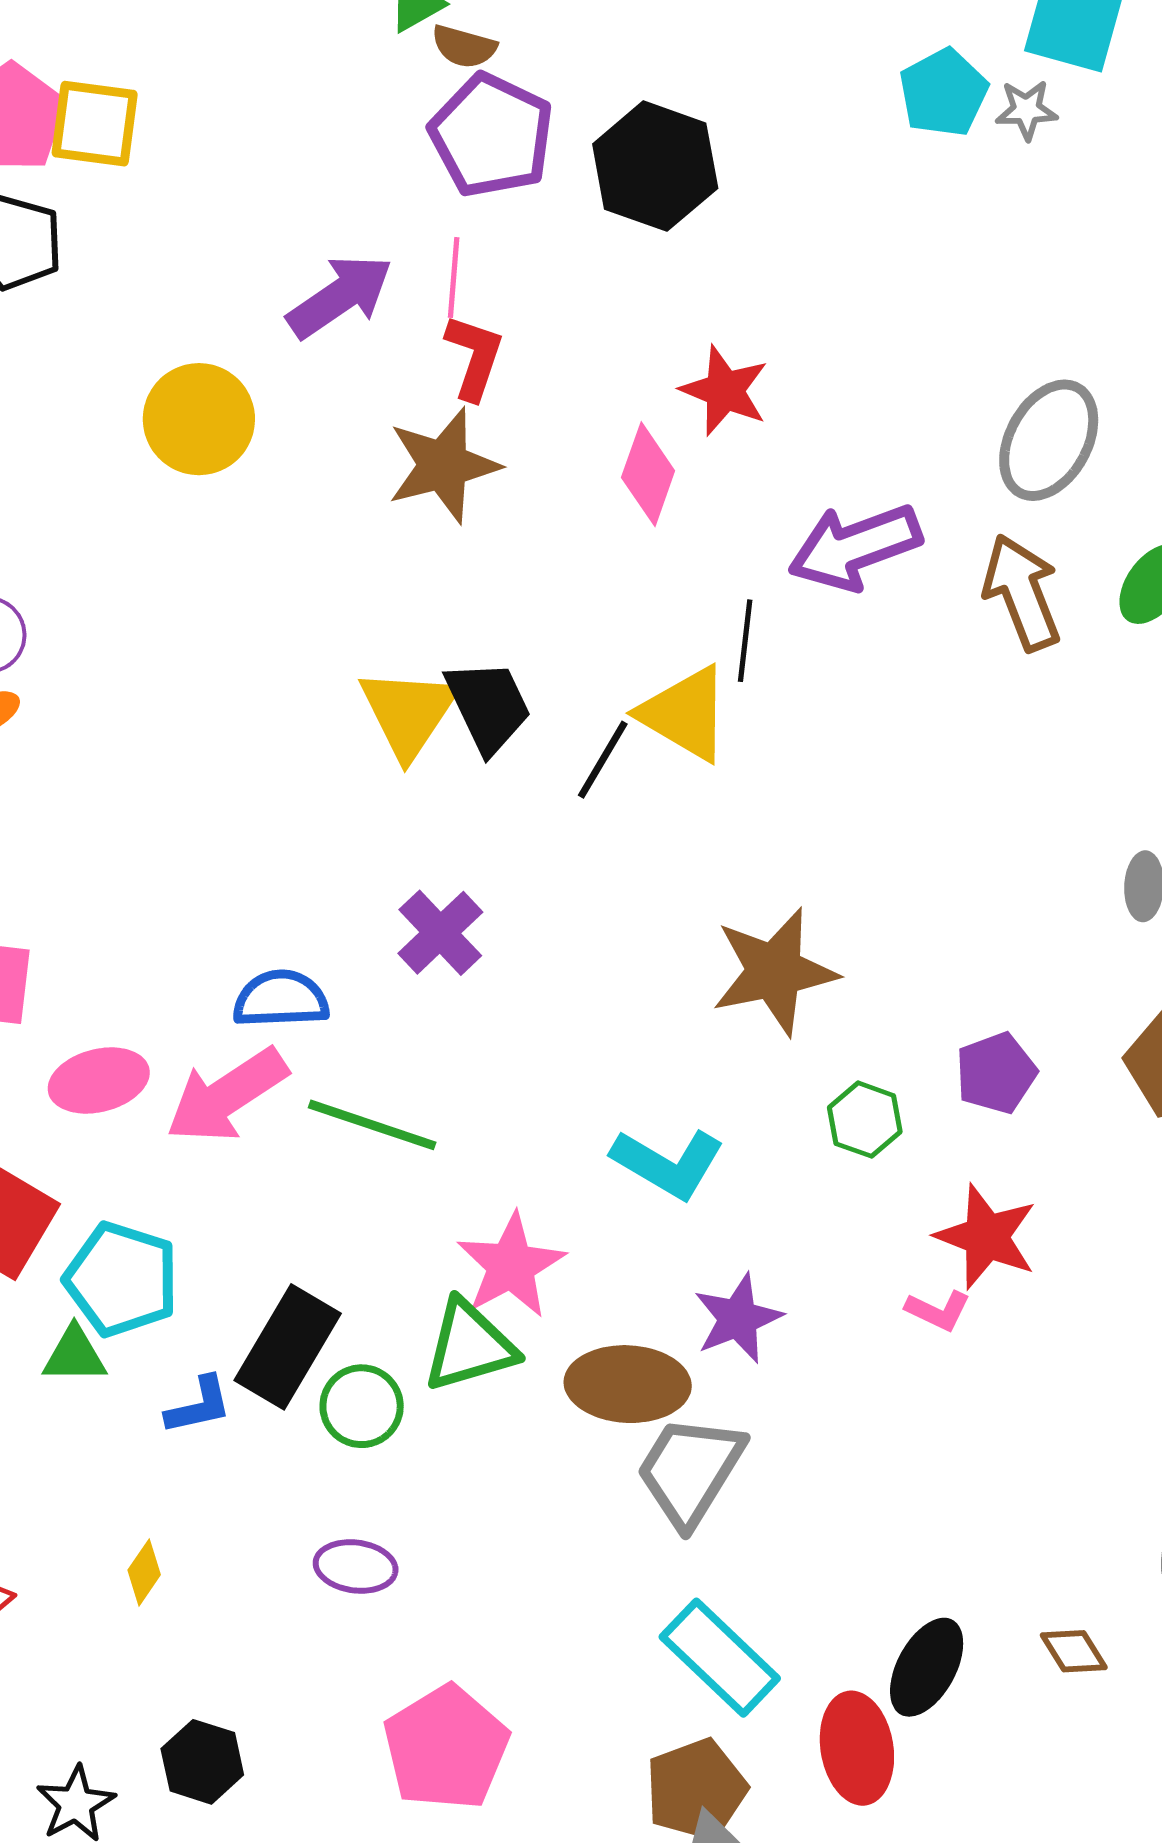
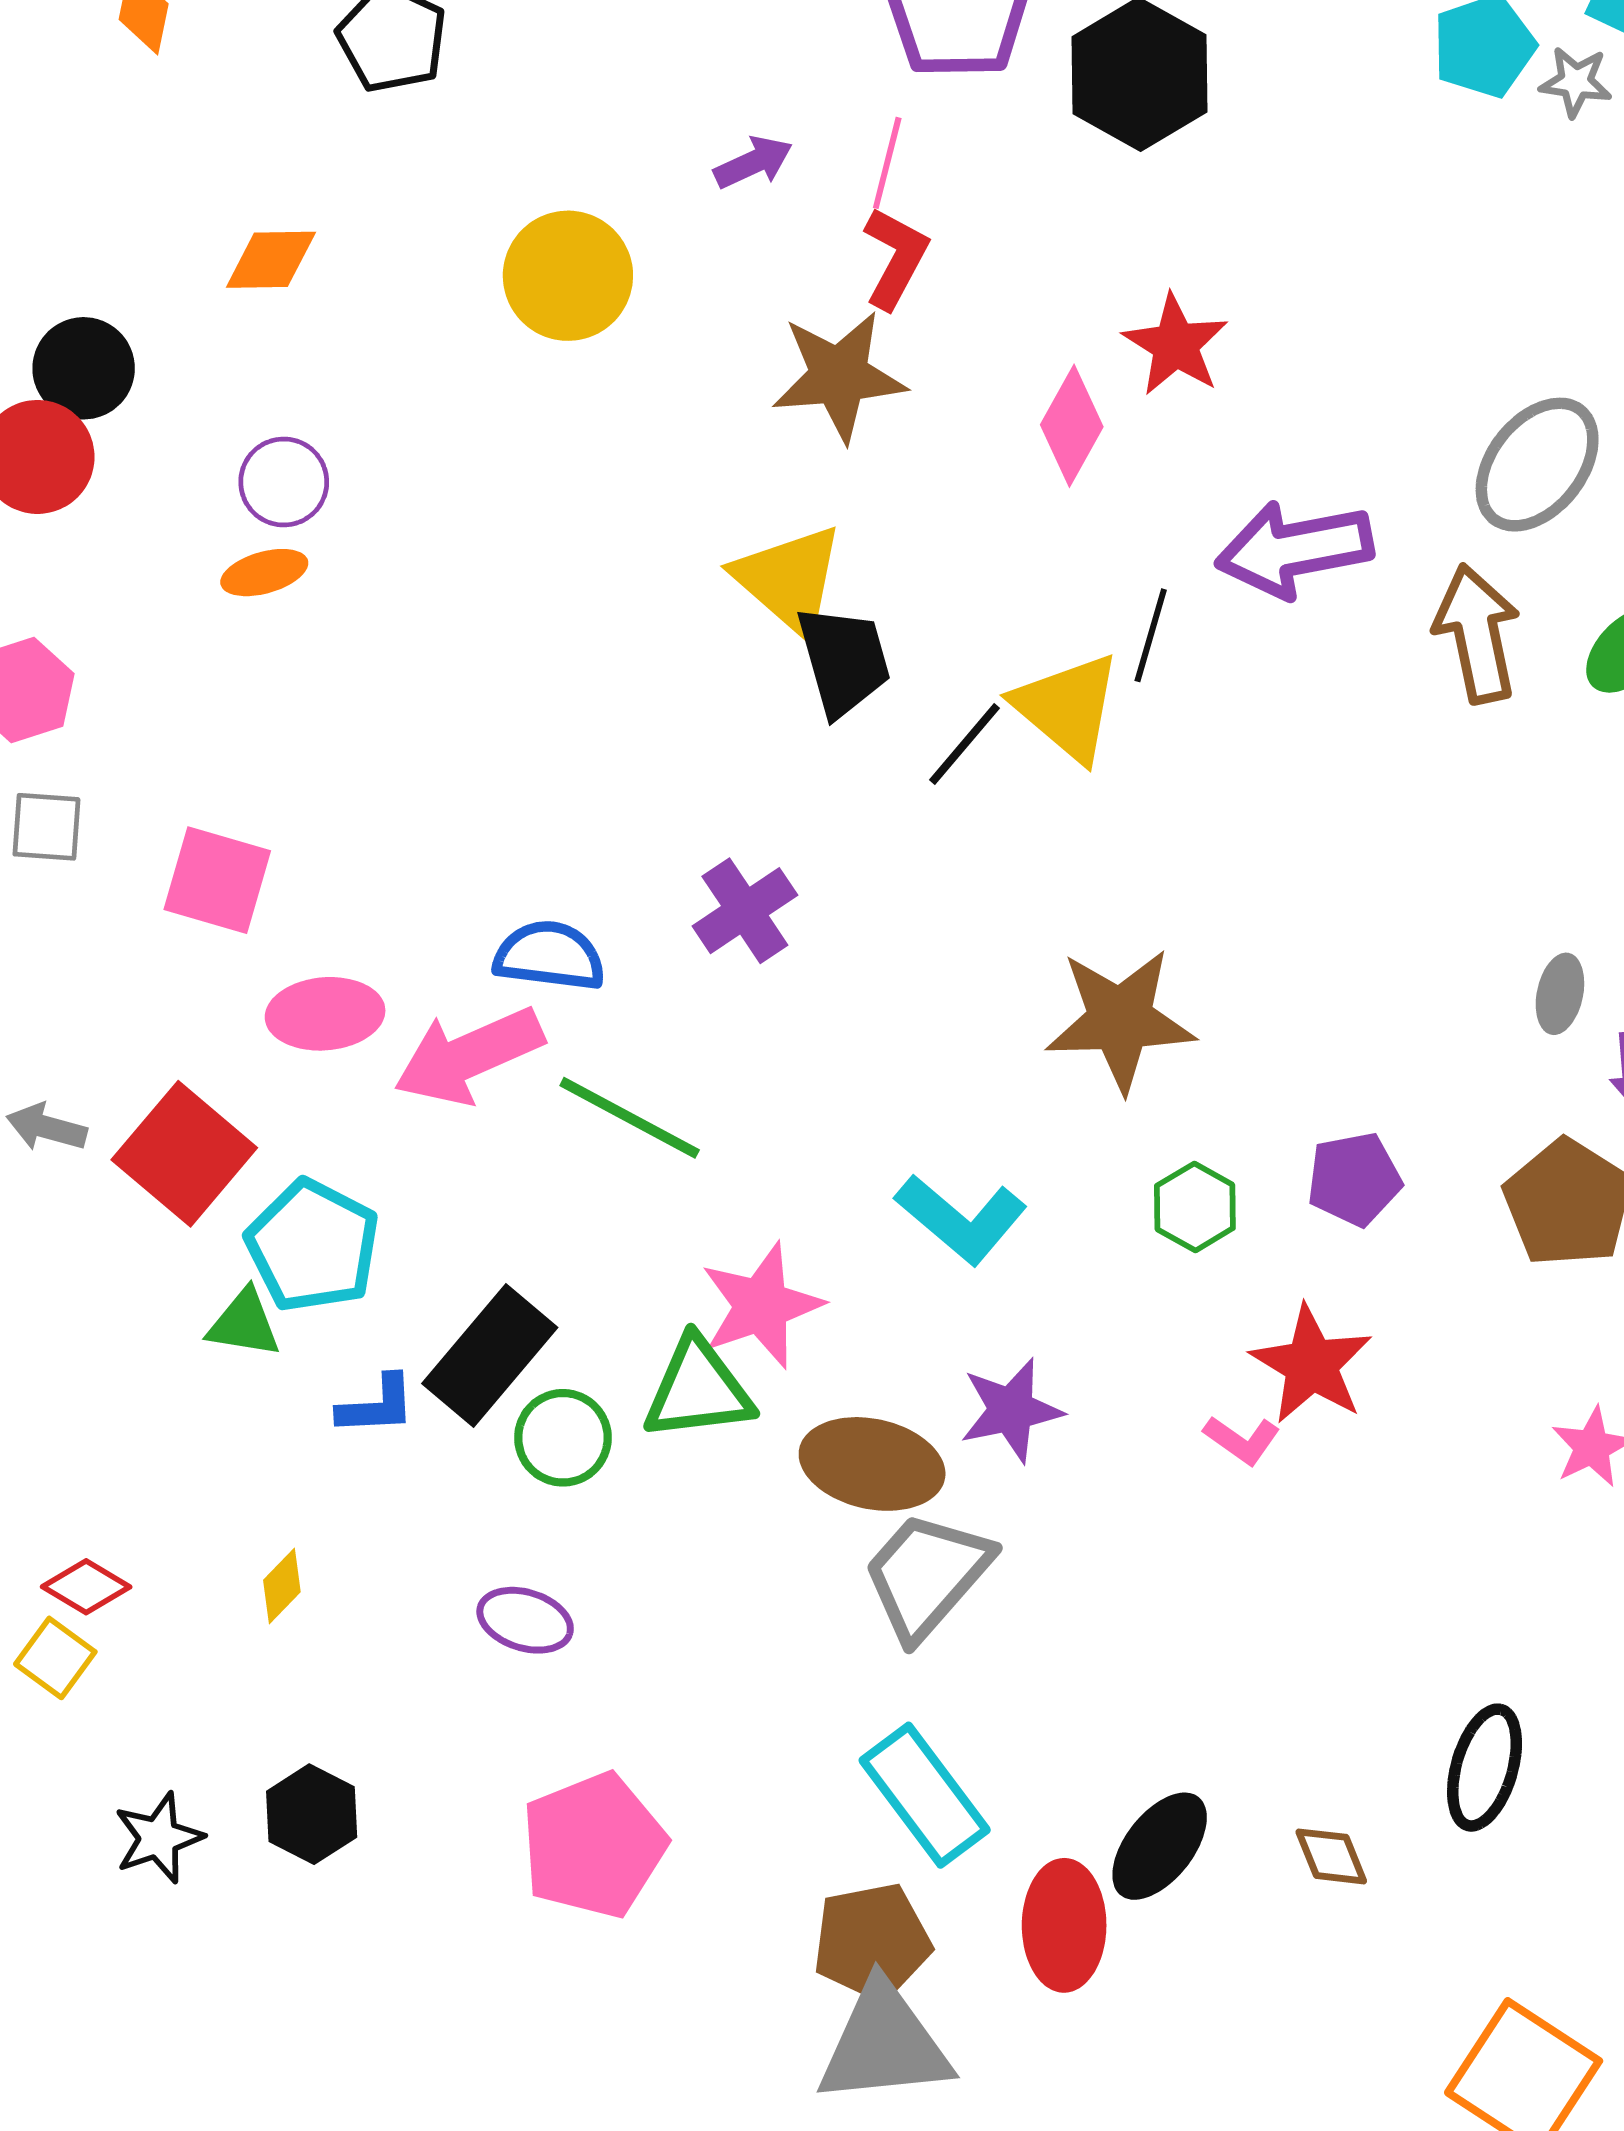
purple arrow: (340, 296) -> (753, 162), size x0.6
yellow triangle: (408, 713) -> (789, 580), moved, turned -32

